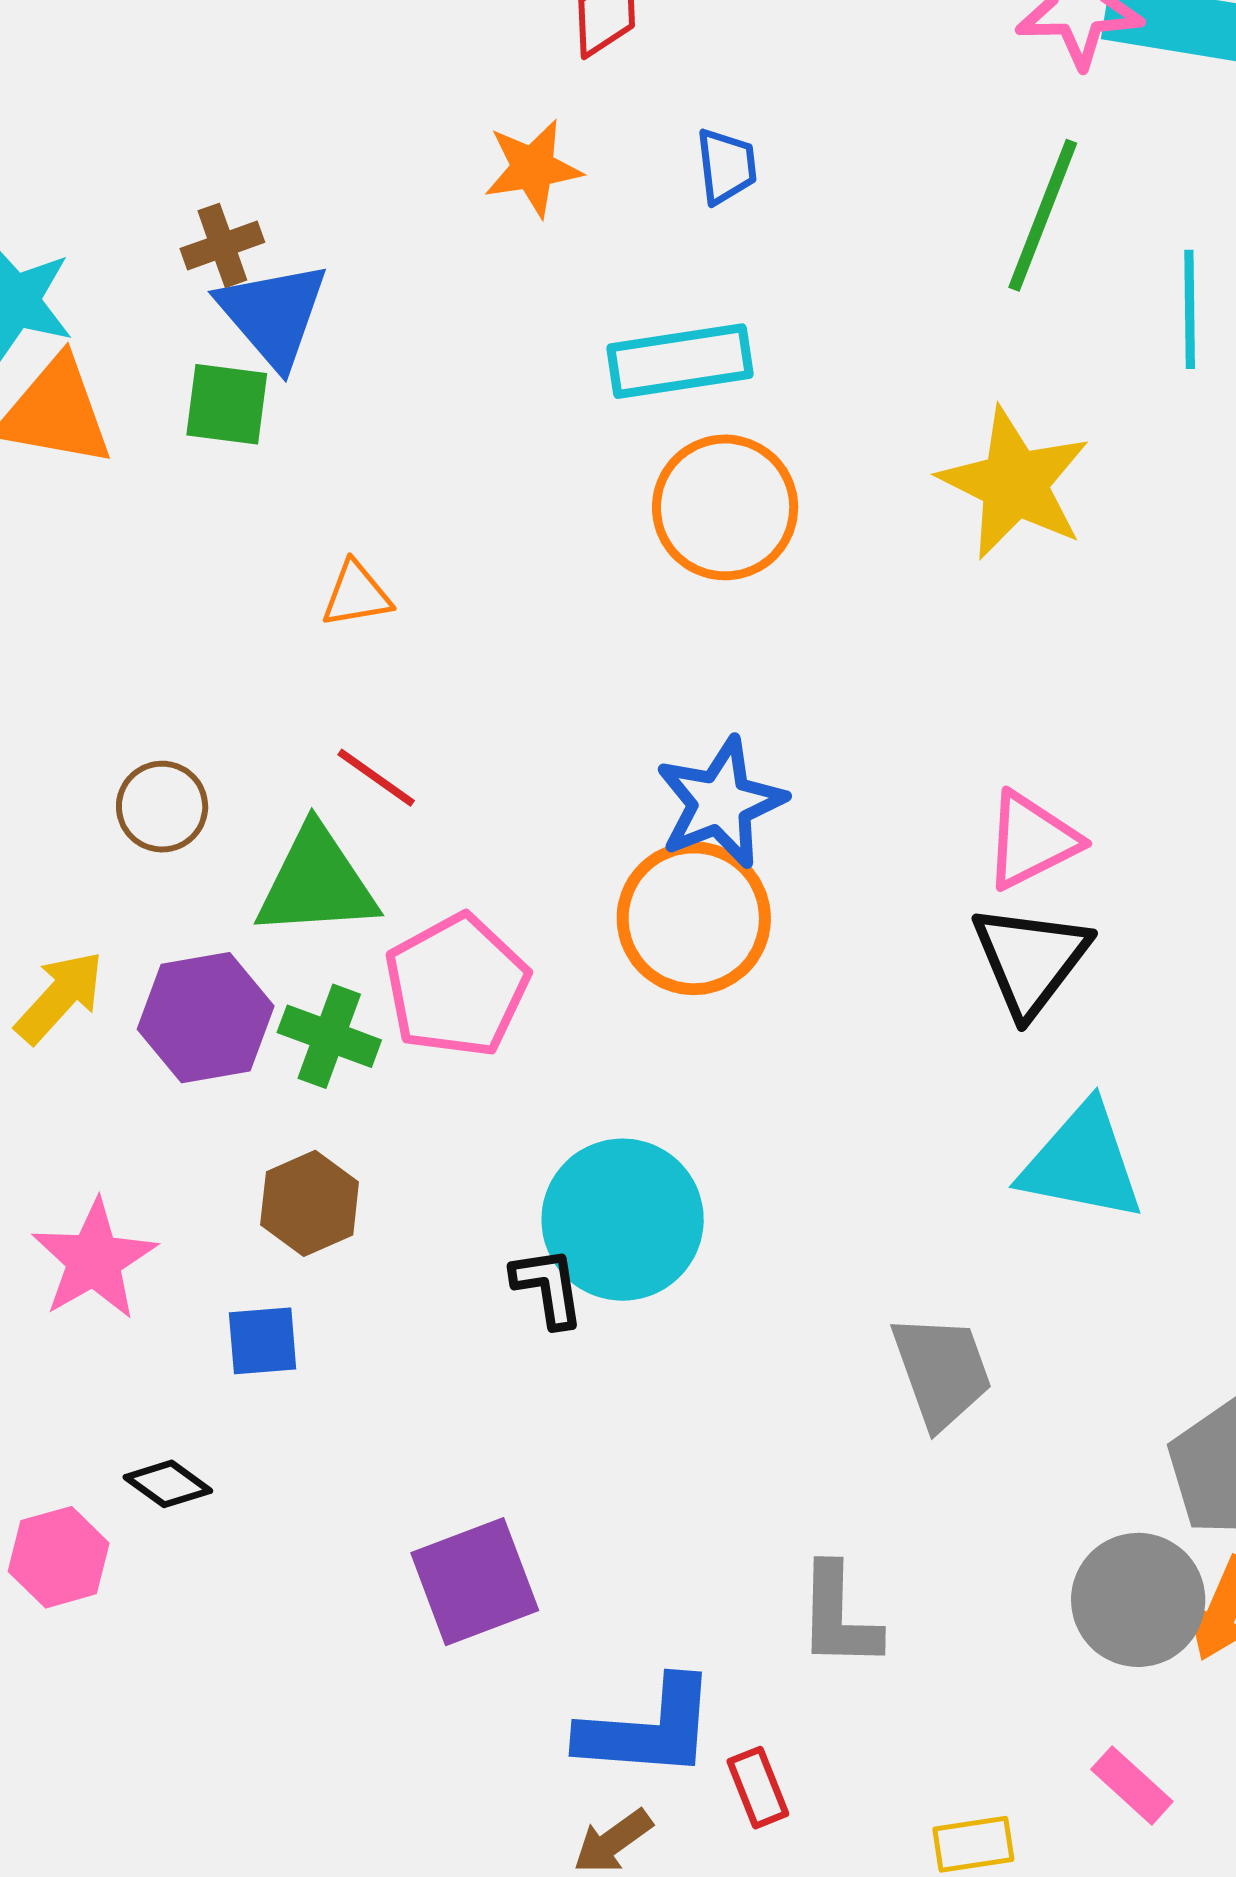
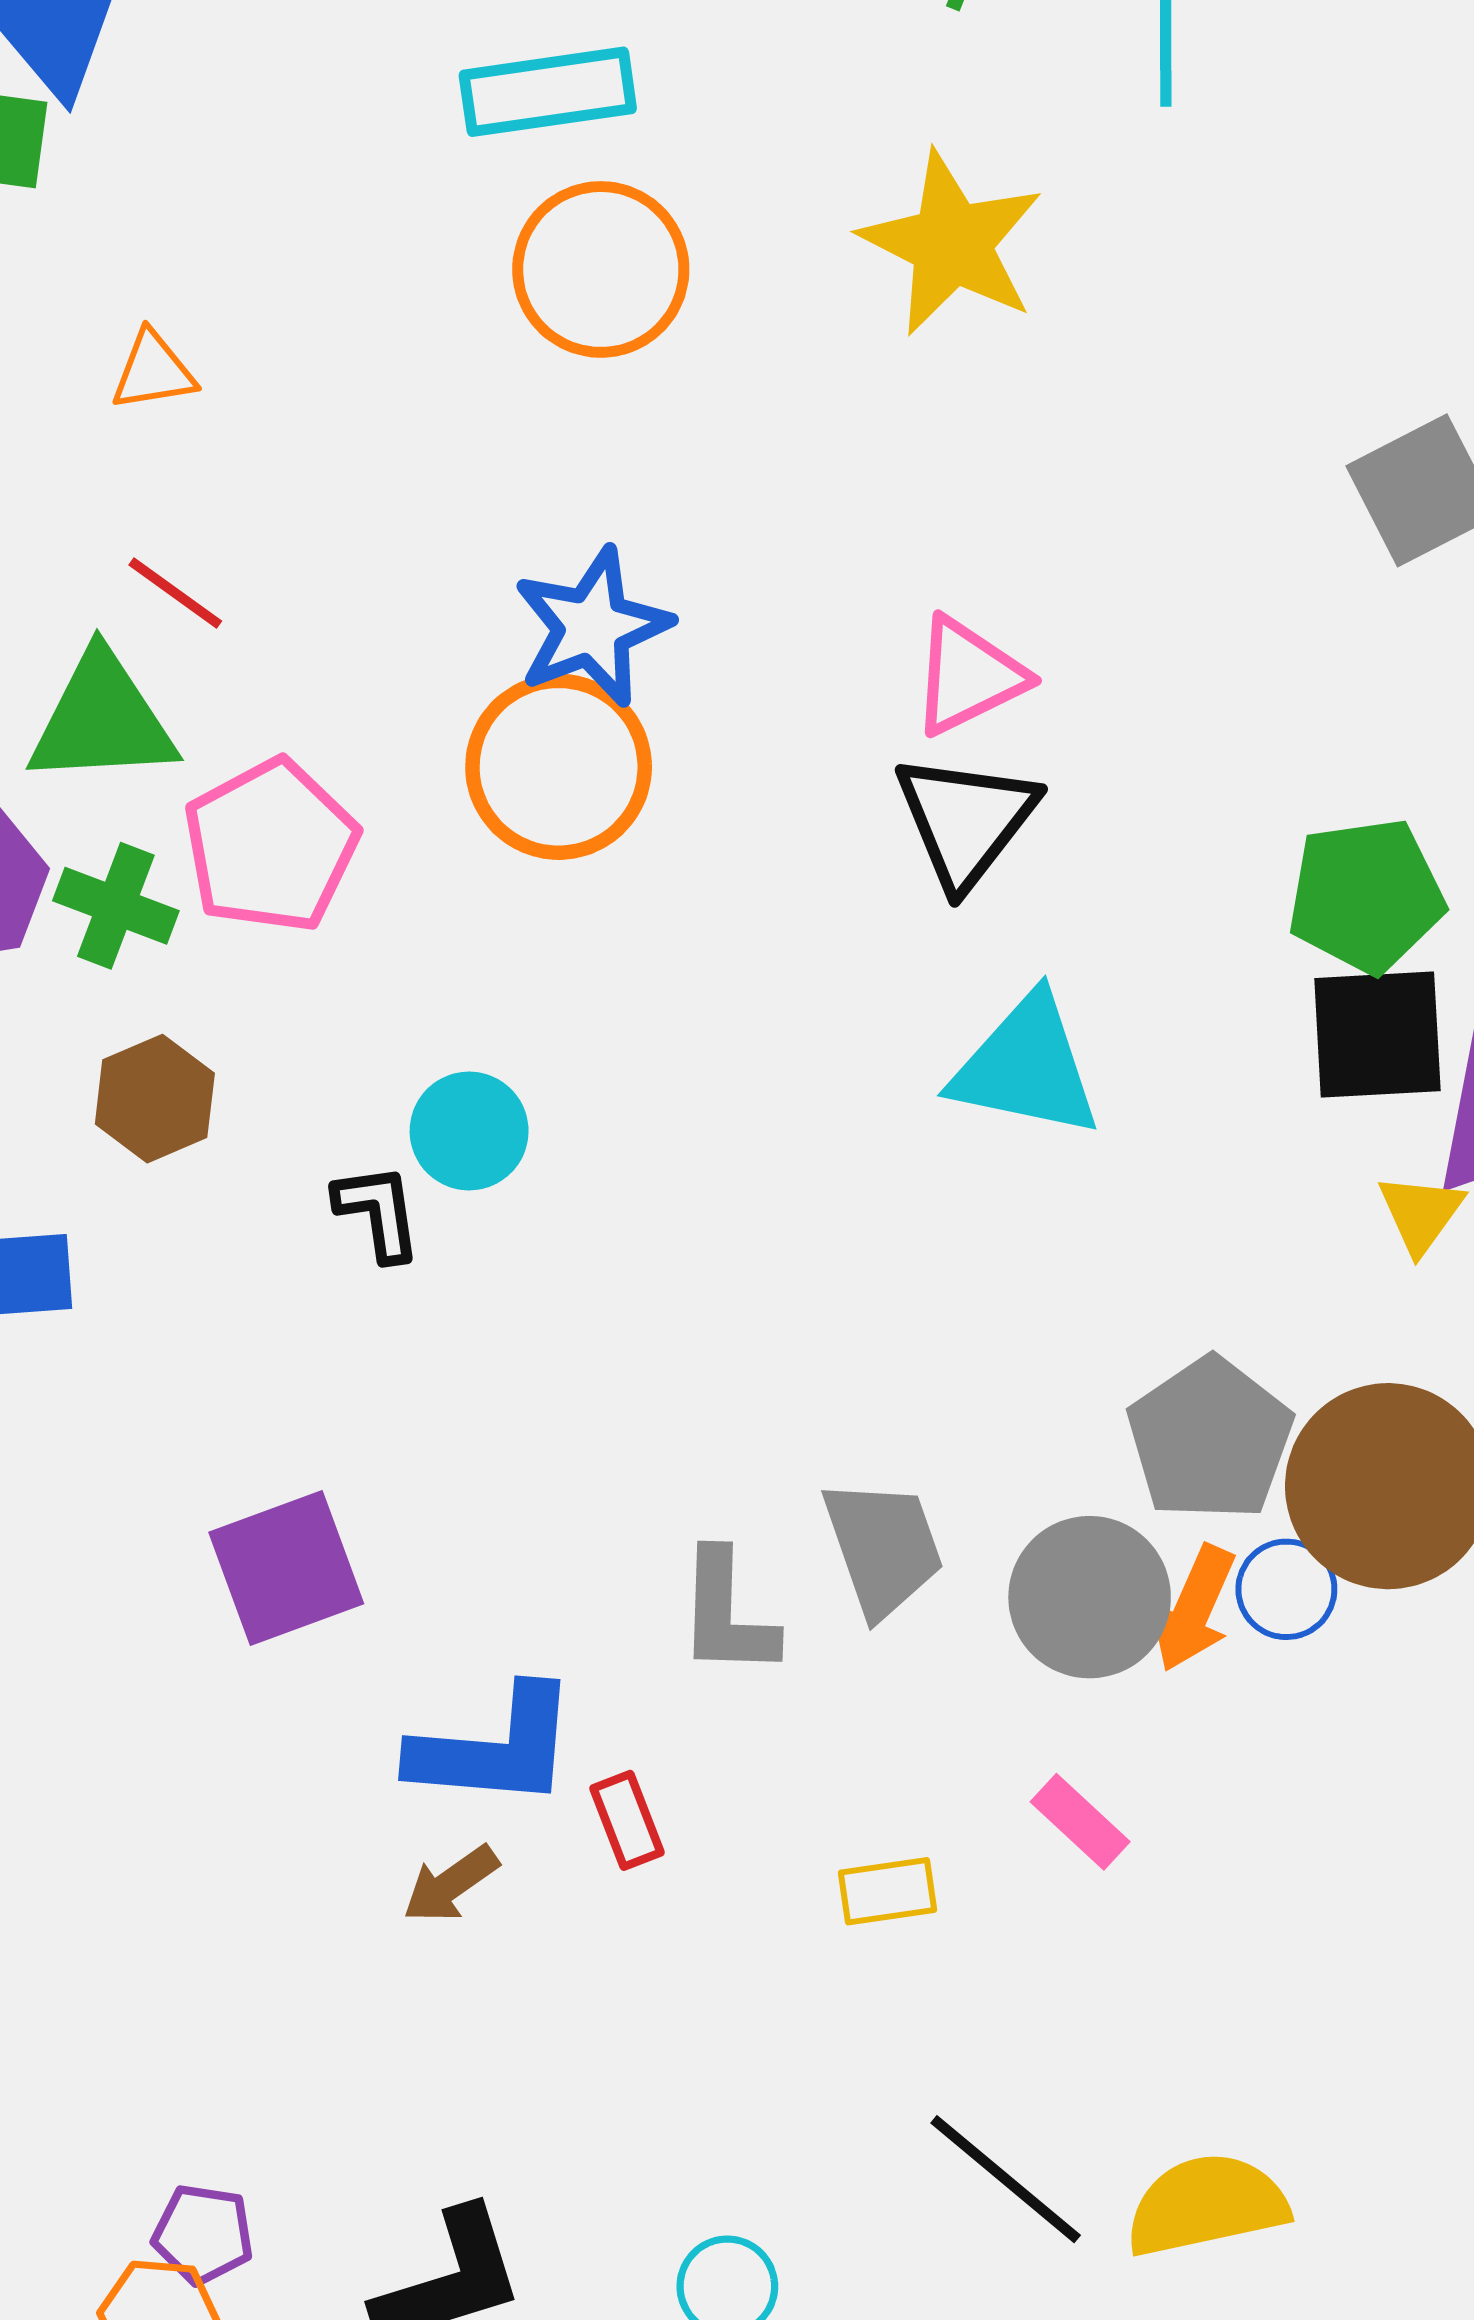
brown hexagon: (310, 1203) -> (155, 1099), moved
cyan circle: (623, 1220) -> (469, 1131), size x0.6
gray trapezoid: (942, 1371) -> (883, 1548), moved

